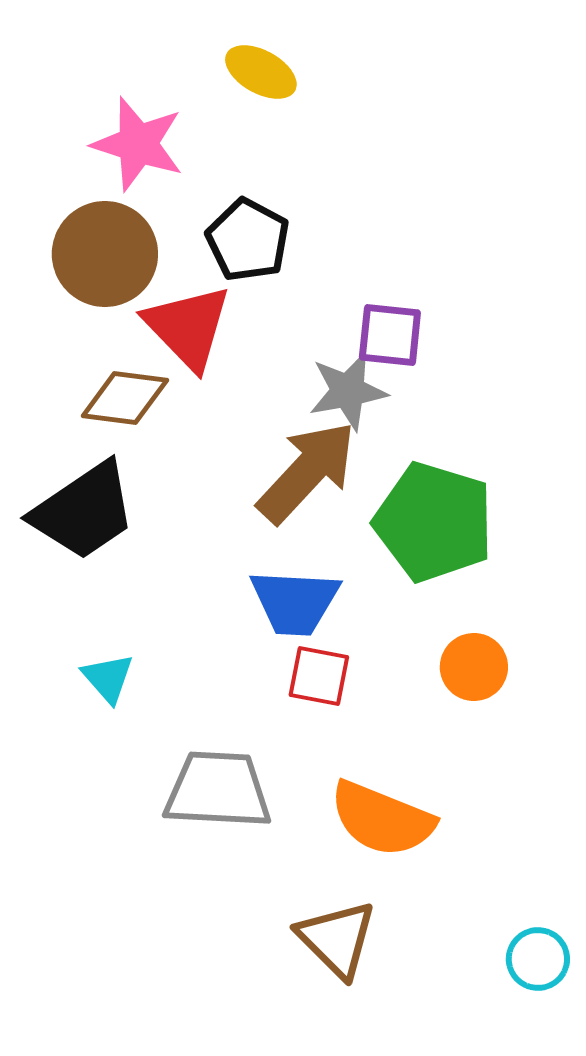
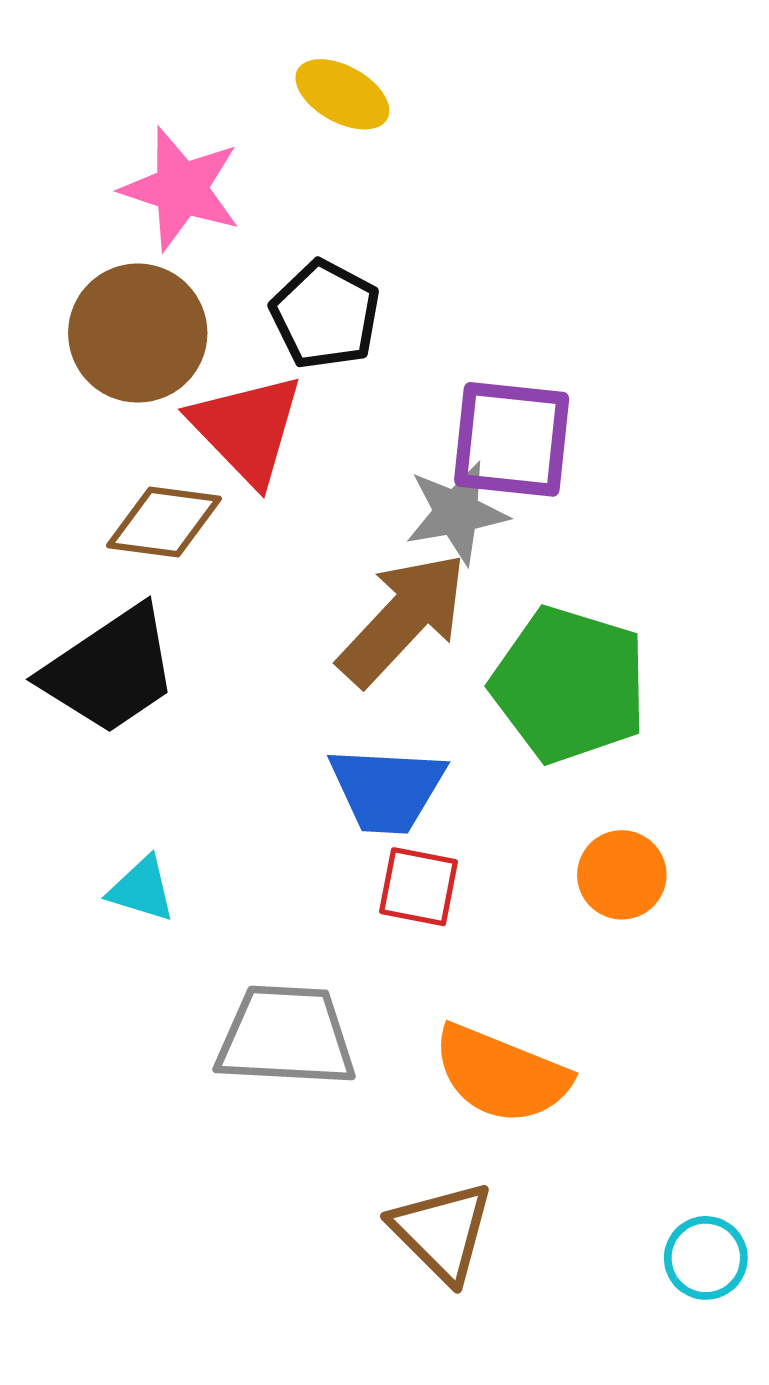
purple square: (390, 335) -> (512, 439), size x1.4
cyan triangle: (108, 678) -> (142, 889), turned -32

